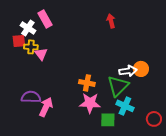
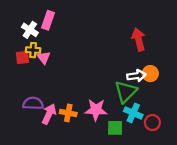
pink rectangle: (45, 19) -> (48, 20), turned 48
red arrow: (111, 21) -> (139, 39), moved, size x1.5
red square: (19, 41) -> (22, 58), moved
orange cross: (87, 83) -> (68, 113), moved
red circle: (154, 119) -> (152, 123), moved

